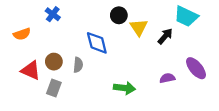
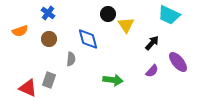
black arrow: (165, 36) -> (152, 43), moved
brown circle: (54, 62) -> (49, 39), moved
red triangle: (31, 70) -> (28, 88), moved
purple semicircle: (167, 78) -> (152, 71), turned 144

